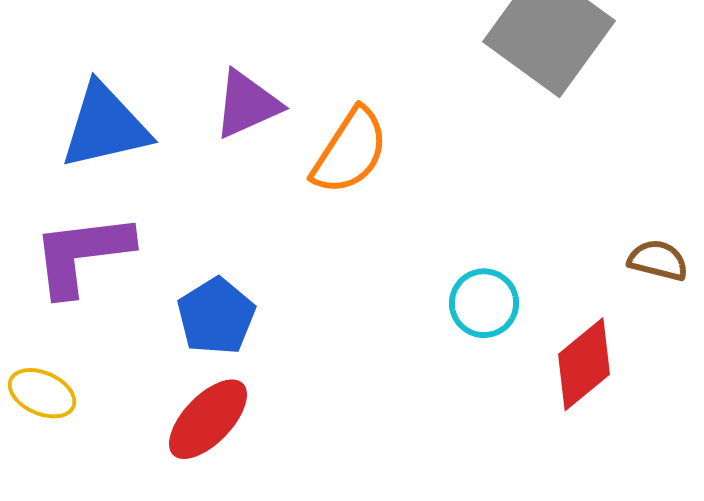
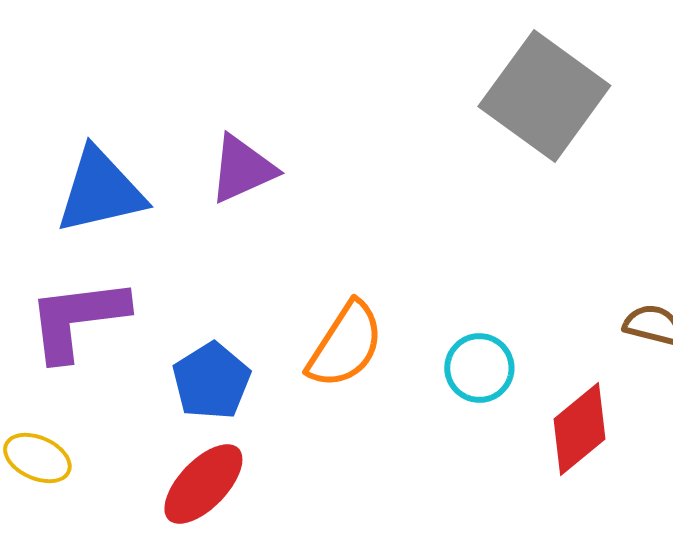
orange semicircle: (350, 151) -> (345, 345), moved

